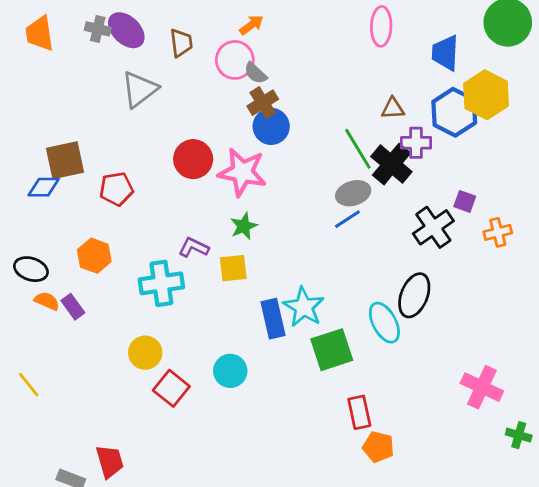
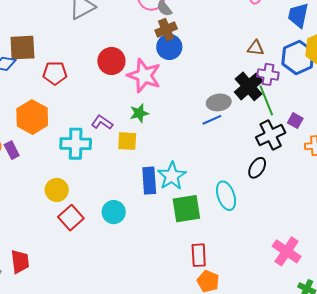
green line: (358, 149) -> (266, 100), moved
orange hexagon: (94, 256) -> (32, 117), size x1.4
black ellipse: (414, 295) -> (257, 168), moved, size x0.7

